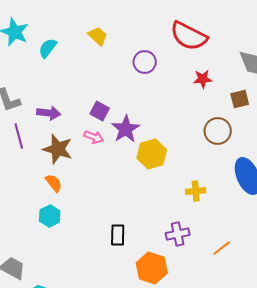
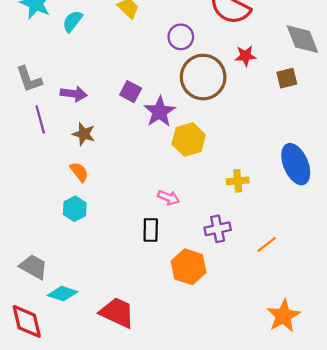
brown circle: (218, 131) -> (203, 77), moved, size x1.5
pink arrow: (94, 137) -> (169, 198), moved
brown star: (58, 149) -> (84, 134), size x0.7

